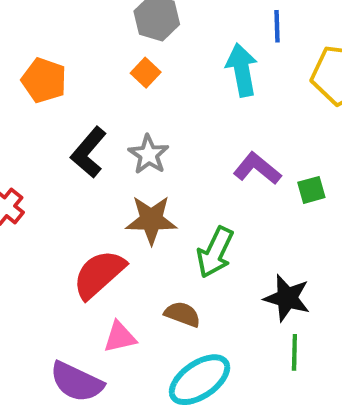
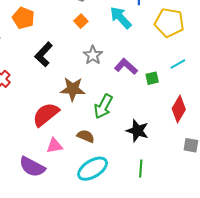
cyan arrow: (242, 70) -> (121, 18), turned -35
orange square: (146, 73) -> (81, 21), moved
gray star: (149, 154) -> (93, 55), moved
green line: (294, 352) -> (141, 169), moved

